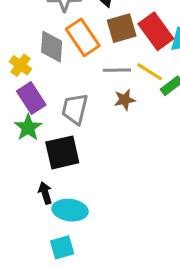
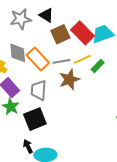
orange rectangle: (83, 37) -> (38, 59), moved
yellow line: (150, 72) -> (82, 59), turned -48
brown star: (125, 100) -> (69, 79), size x1.5

